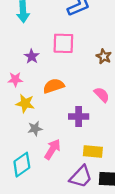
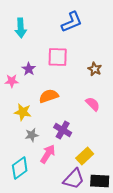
pink star: (15, 79) -> (12, 81), moved
purple cross: (79, 117) -> (63, 130), moved, turned 30
yellow rectangle: (93, 151) -> (85, 156), turned -48

